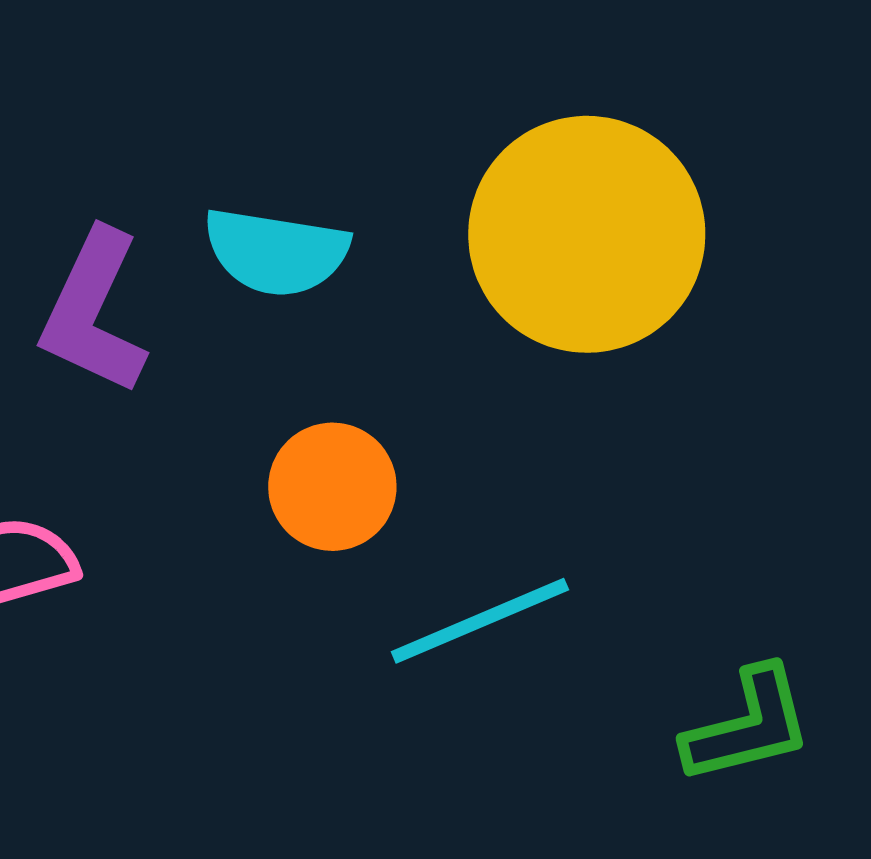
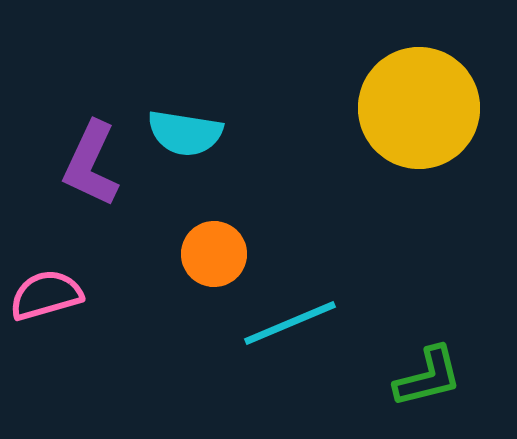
yellow circle: (587, 234) -> (419, 108), moved

